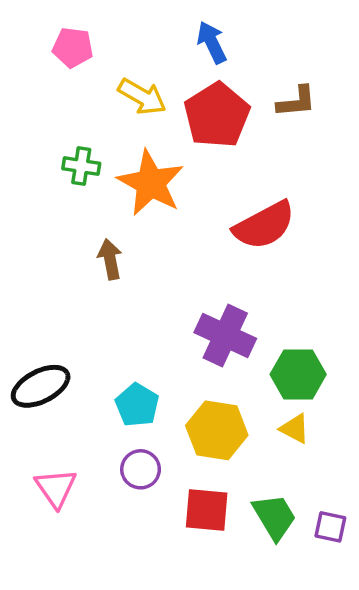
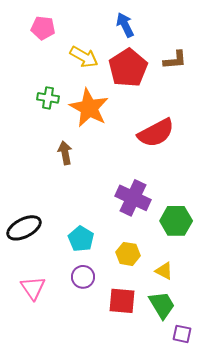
yellow triangle: (295, 429) -> (164, 271), moved
yellow hexagon: (217, 430) -> (128, 254), size x0.7
purple square: (330, 527) -> (182, 334), moved

